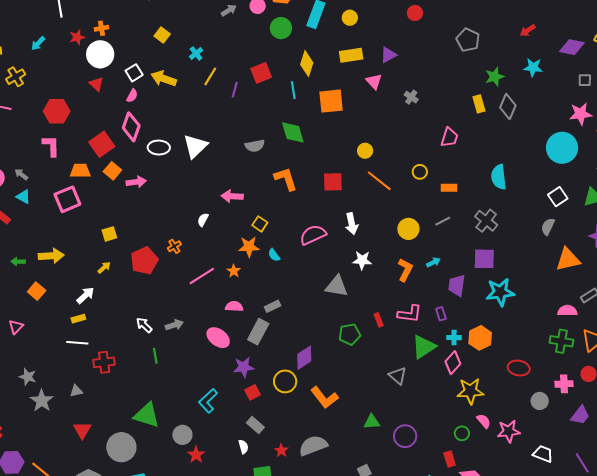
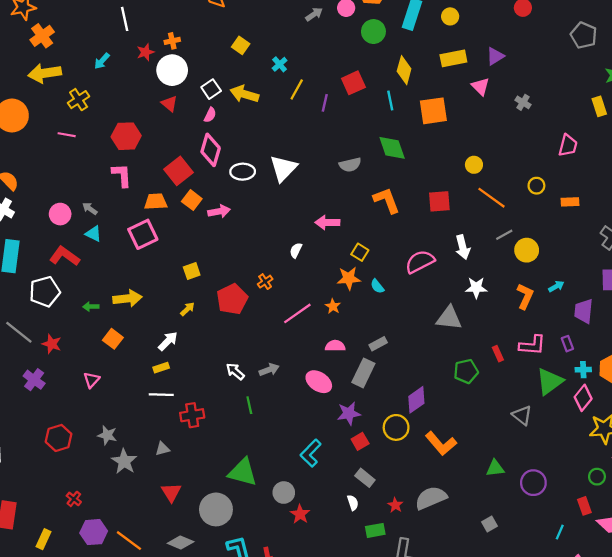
gray line: (443, 221) -> (504, 235), moved

